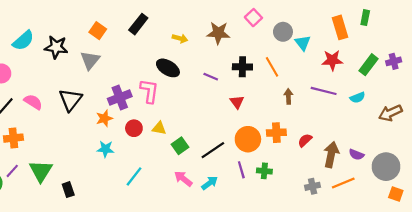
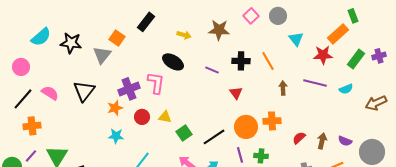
green rectangle: (365, 18) -> (353, 16), turned -32
orange rectangle: (340, 27) -> (338, 34), moved, turned 65
orange square: (98, 31) -> (117, 38), moved
gray circle: (283, 32) -> (278, 16), moved
red semicircle: (305, 140) -> (299, 138), moved
brown arrow: (331, 155) -> (322, 141), size x0.7

